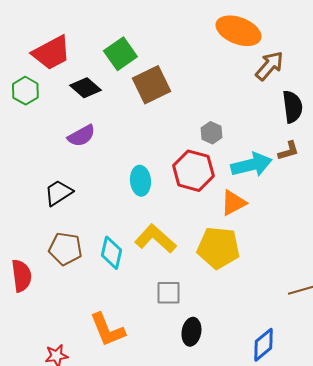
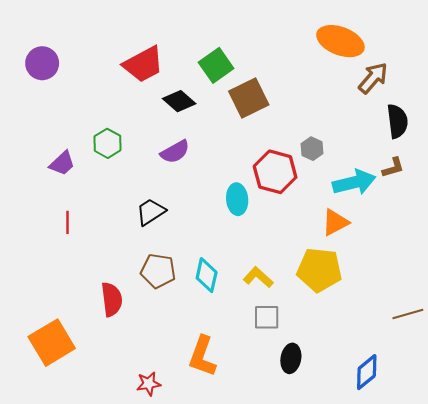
green hexagon: (25, 91) -> (108, 143), moved
red hexagon: (193, 171) -> (275, 172), moved
yellow L-shape: (155, 239) -> (258, 277), moved, size x0.7
orange L-shape: (107, 330) -> (202, 356), turned 42

